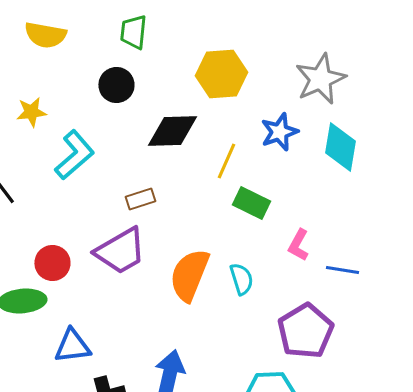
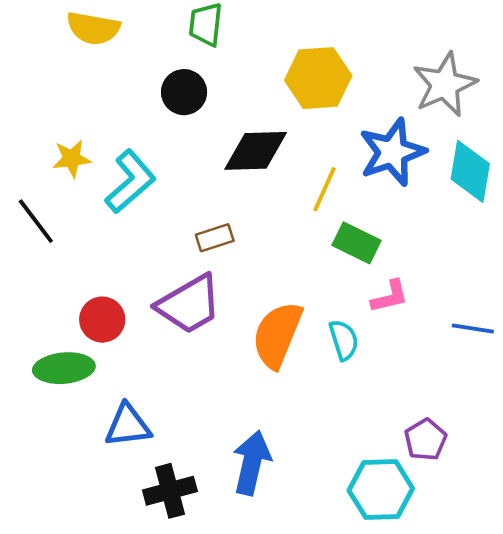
yellow star: (31, 112) -> (72, 159), moved
blue star: (279, 132) -> (392, 152), size x1.4
pink L-shape: (298, 245) -> (390, 297), moved, turned -132
purple pentagon: (305, 331) -> (426, 440), moved, size x0.6

